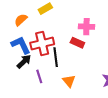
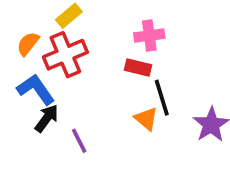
red cross: (42, 44) -> (65, 55), moved
black line: (56, 57) -> (162, 98), moved
orange triangle: (69, 81) -> (146, 119), moved

